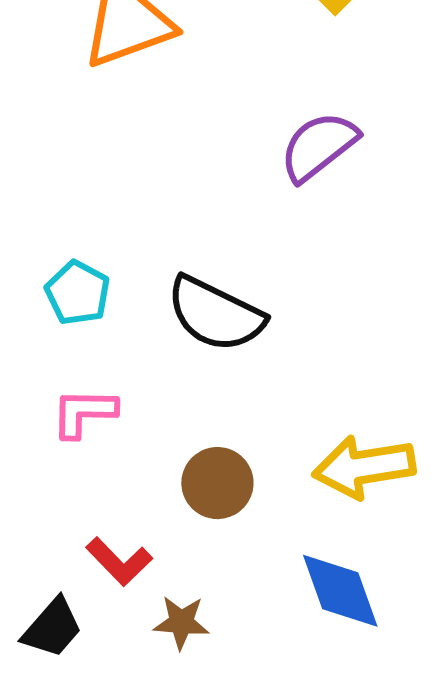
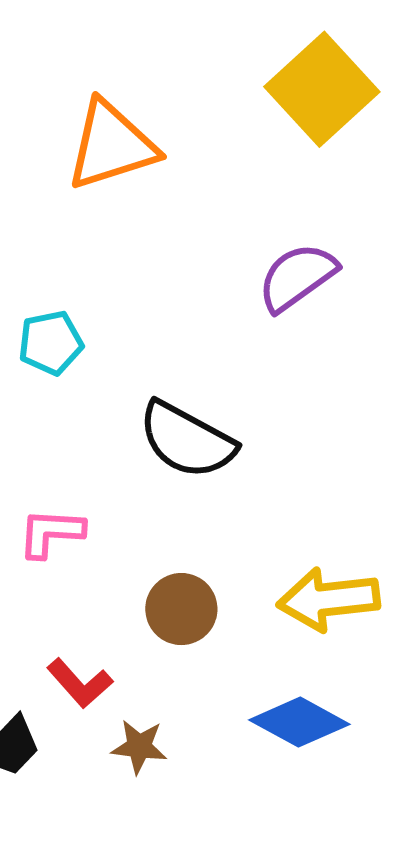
cyan pentagon: (78, 293) -> (51, 343), moved, turned 30
blue diamond: (340, 591) -> (299, 722), turned -44

